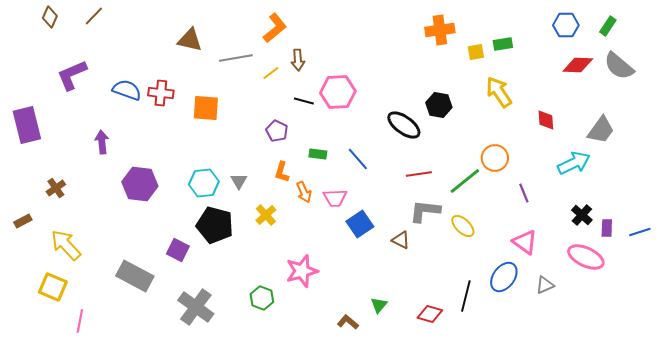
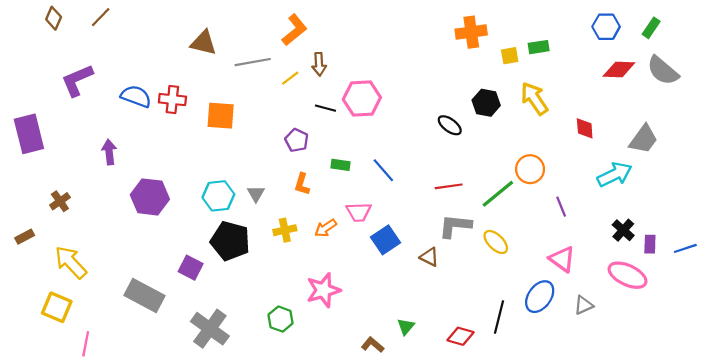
black hexagon: (439, 105) -> (486, 103), moved
black ellipse: (404, 125) -> (450, 125), moved, size x0.7
orange arrow: (304, 192) -> (326, 228), moved, turned 80
yellow cross: (266, 215) -> (285, 230), turned 30

